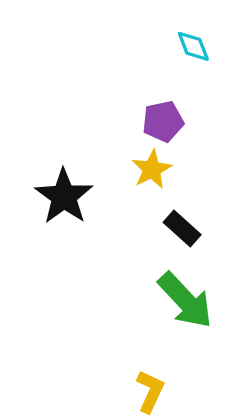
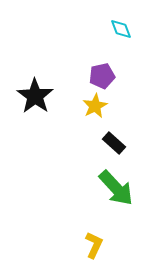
black star: (64, 197) -> (35, 96), moved

